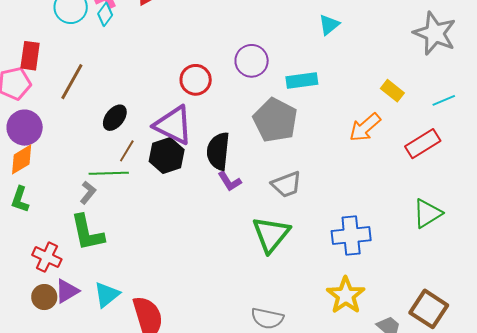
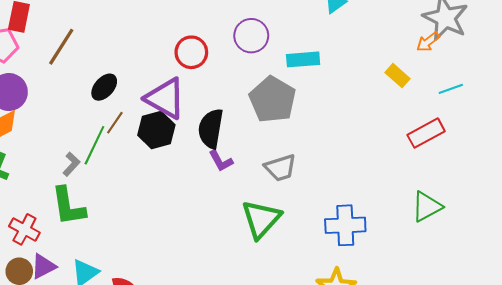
orange arrow: (365, 127) -> (428, 42), moved, size x0.7
green line: (109, 173) -> (94, 145), turned -66

